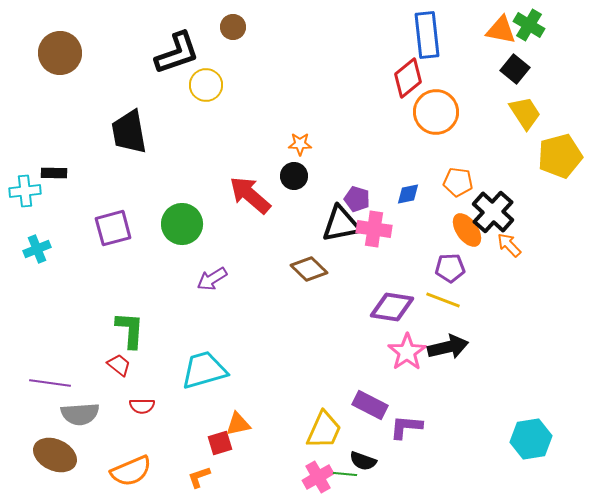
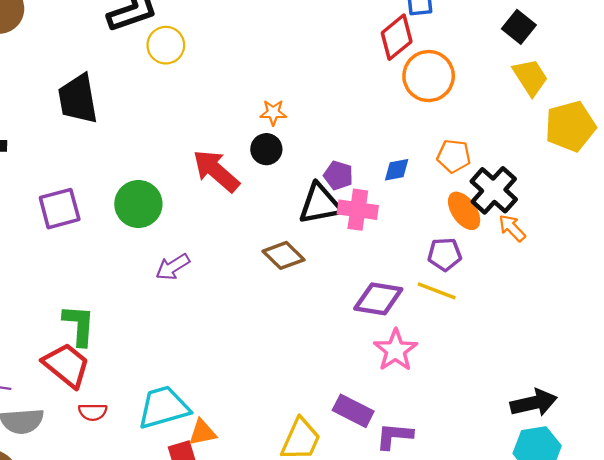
black arrow: (448, 347) -> (534, 403), moved
red trapezoid: (119, 365) -> (66, 365), size x1.8
cyan trapezoid: (204, 370) -> (164, 407), moved

